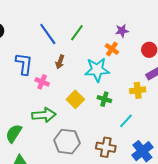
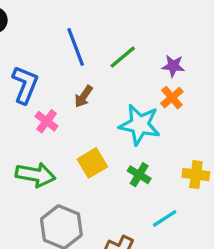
purple star: (122, 31) -> (173, 66), moved

